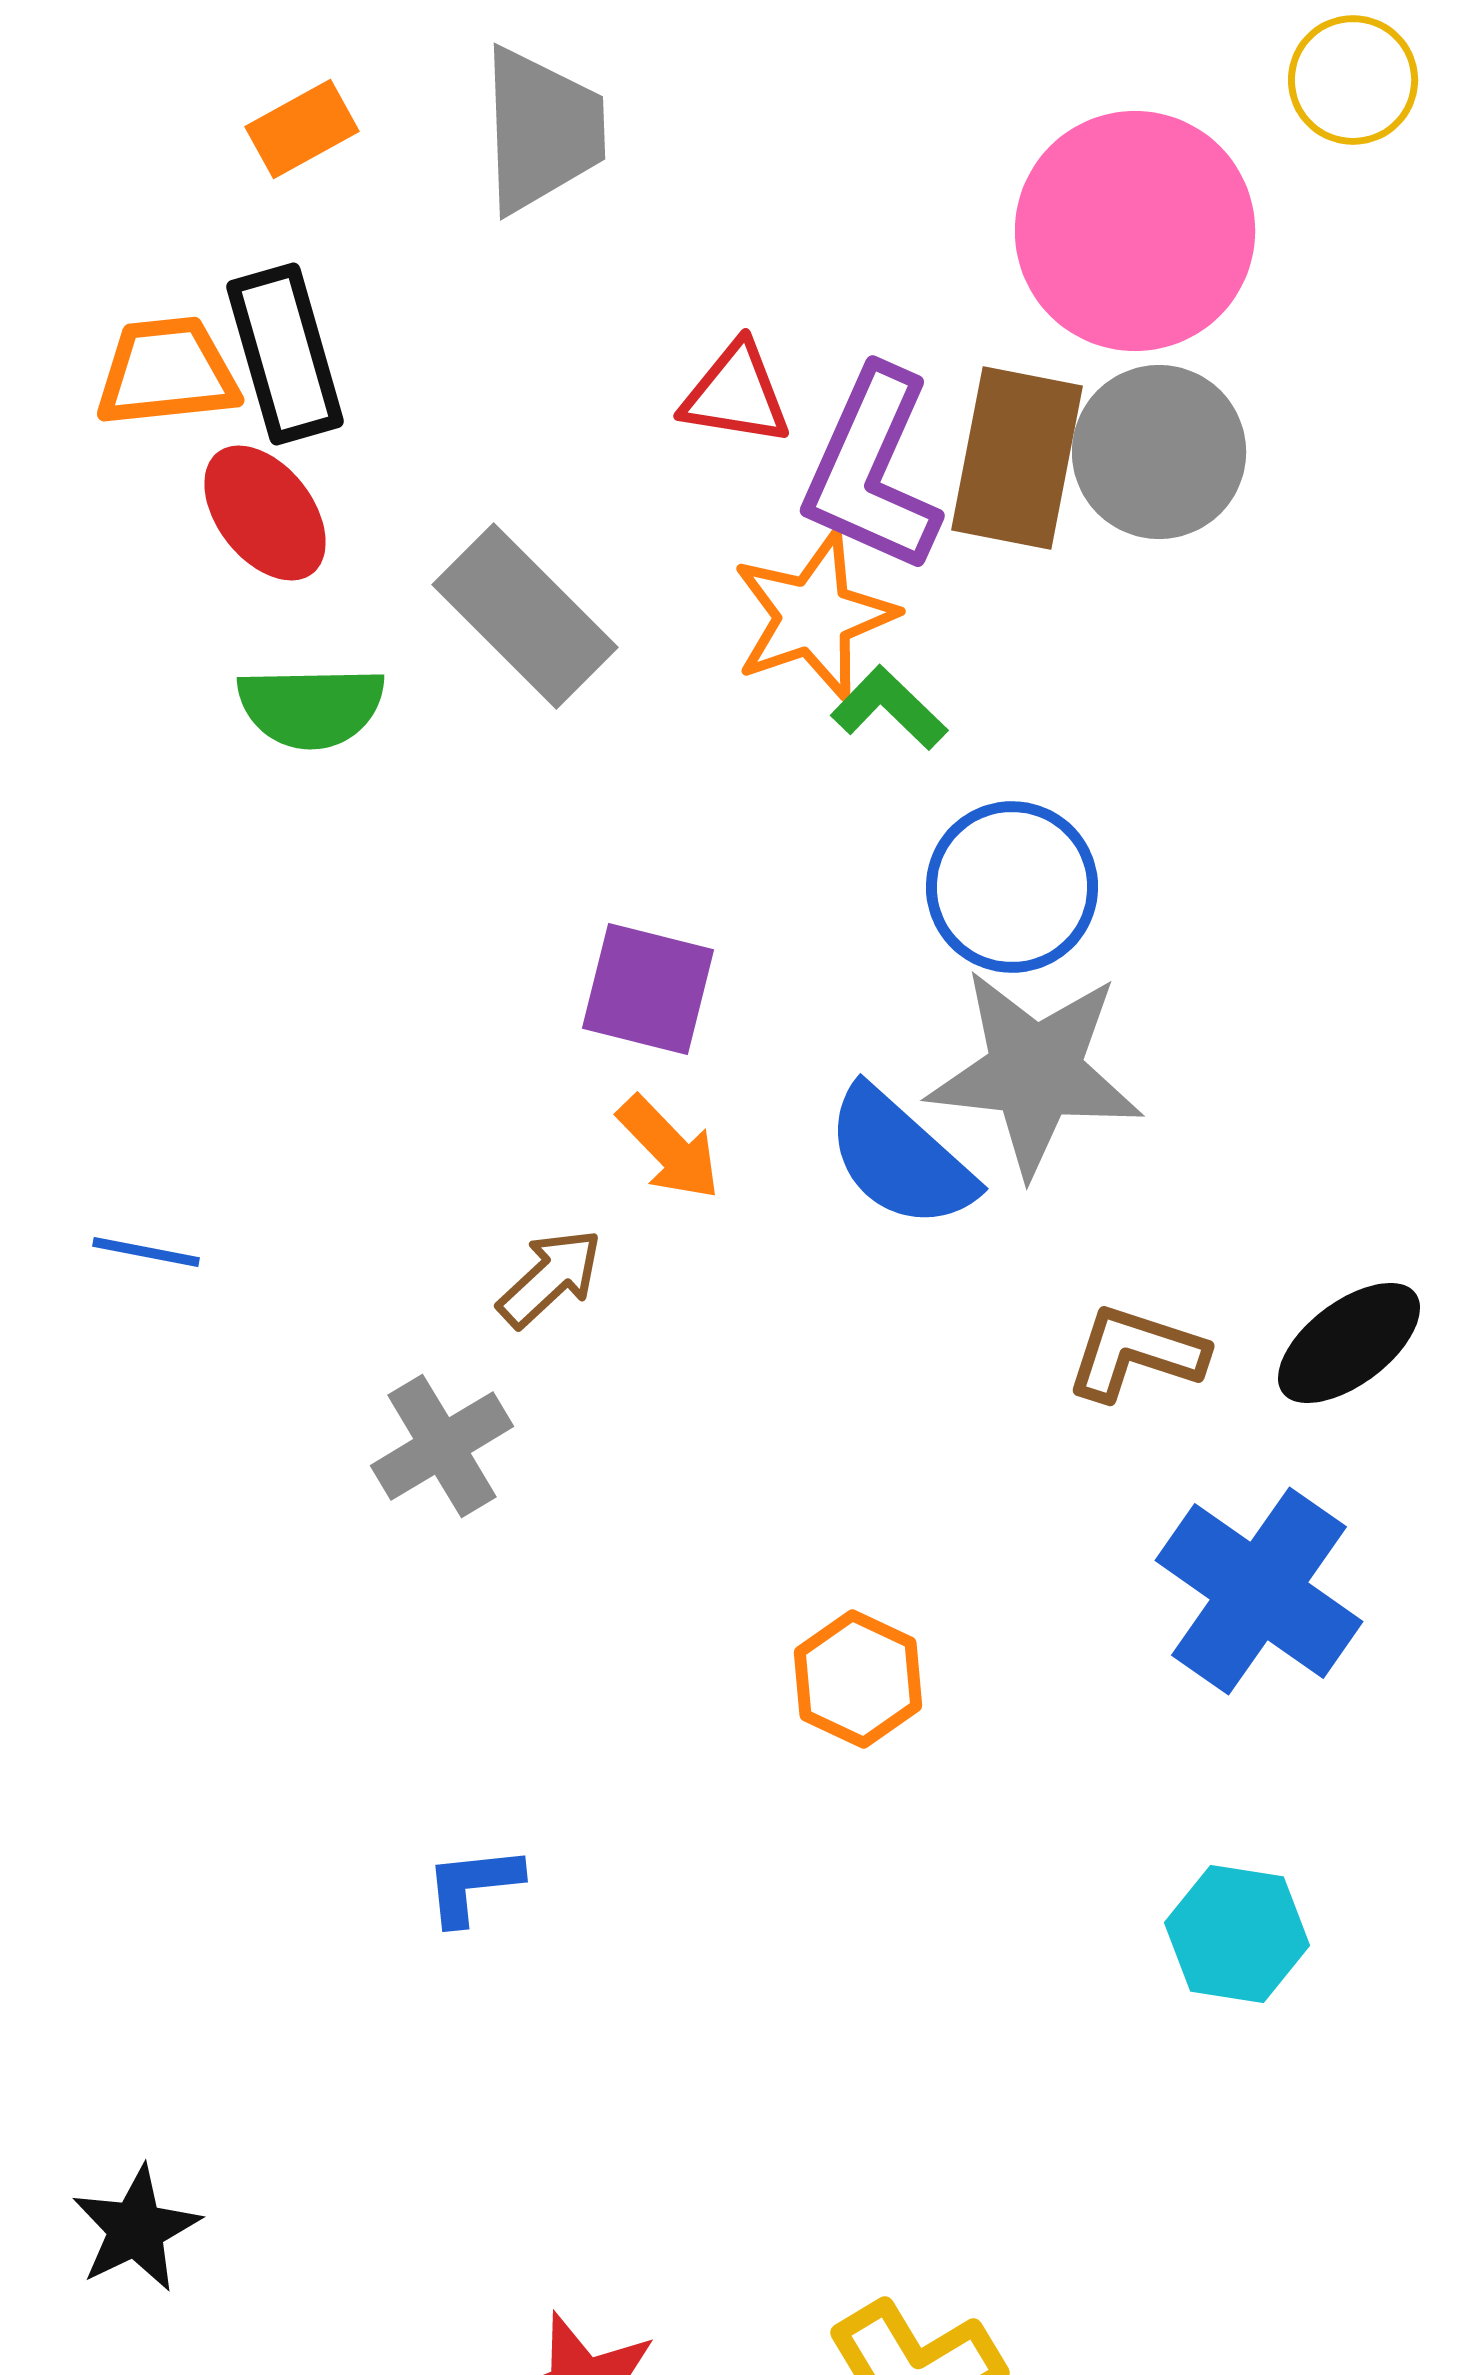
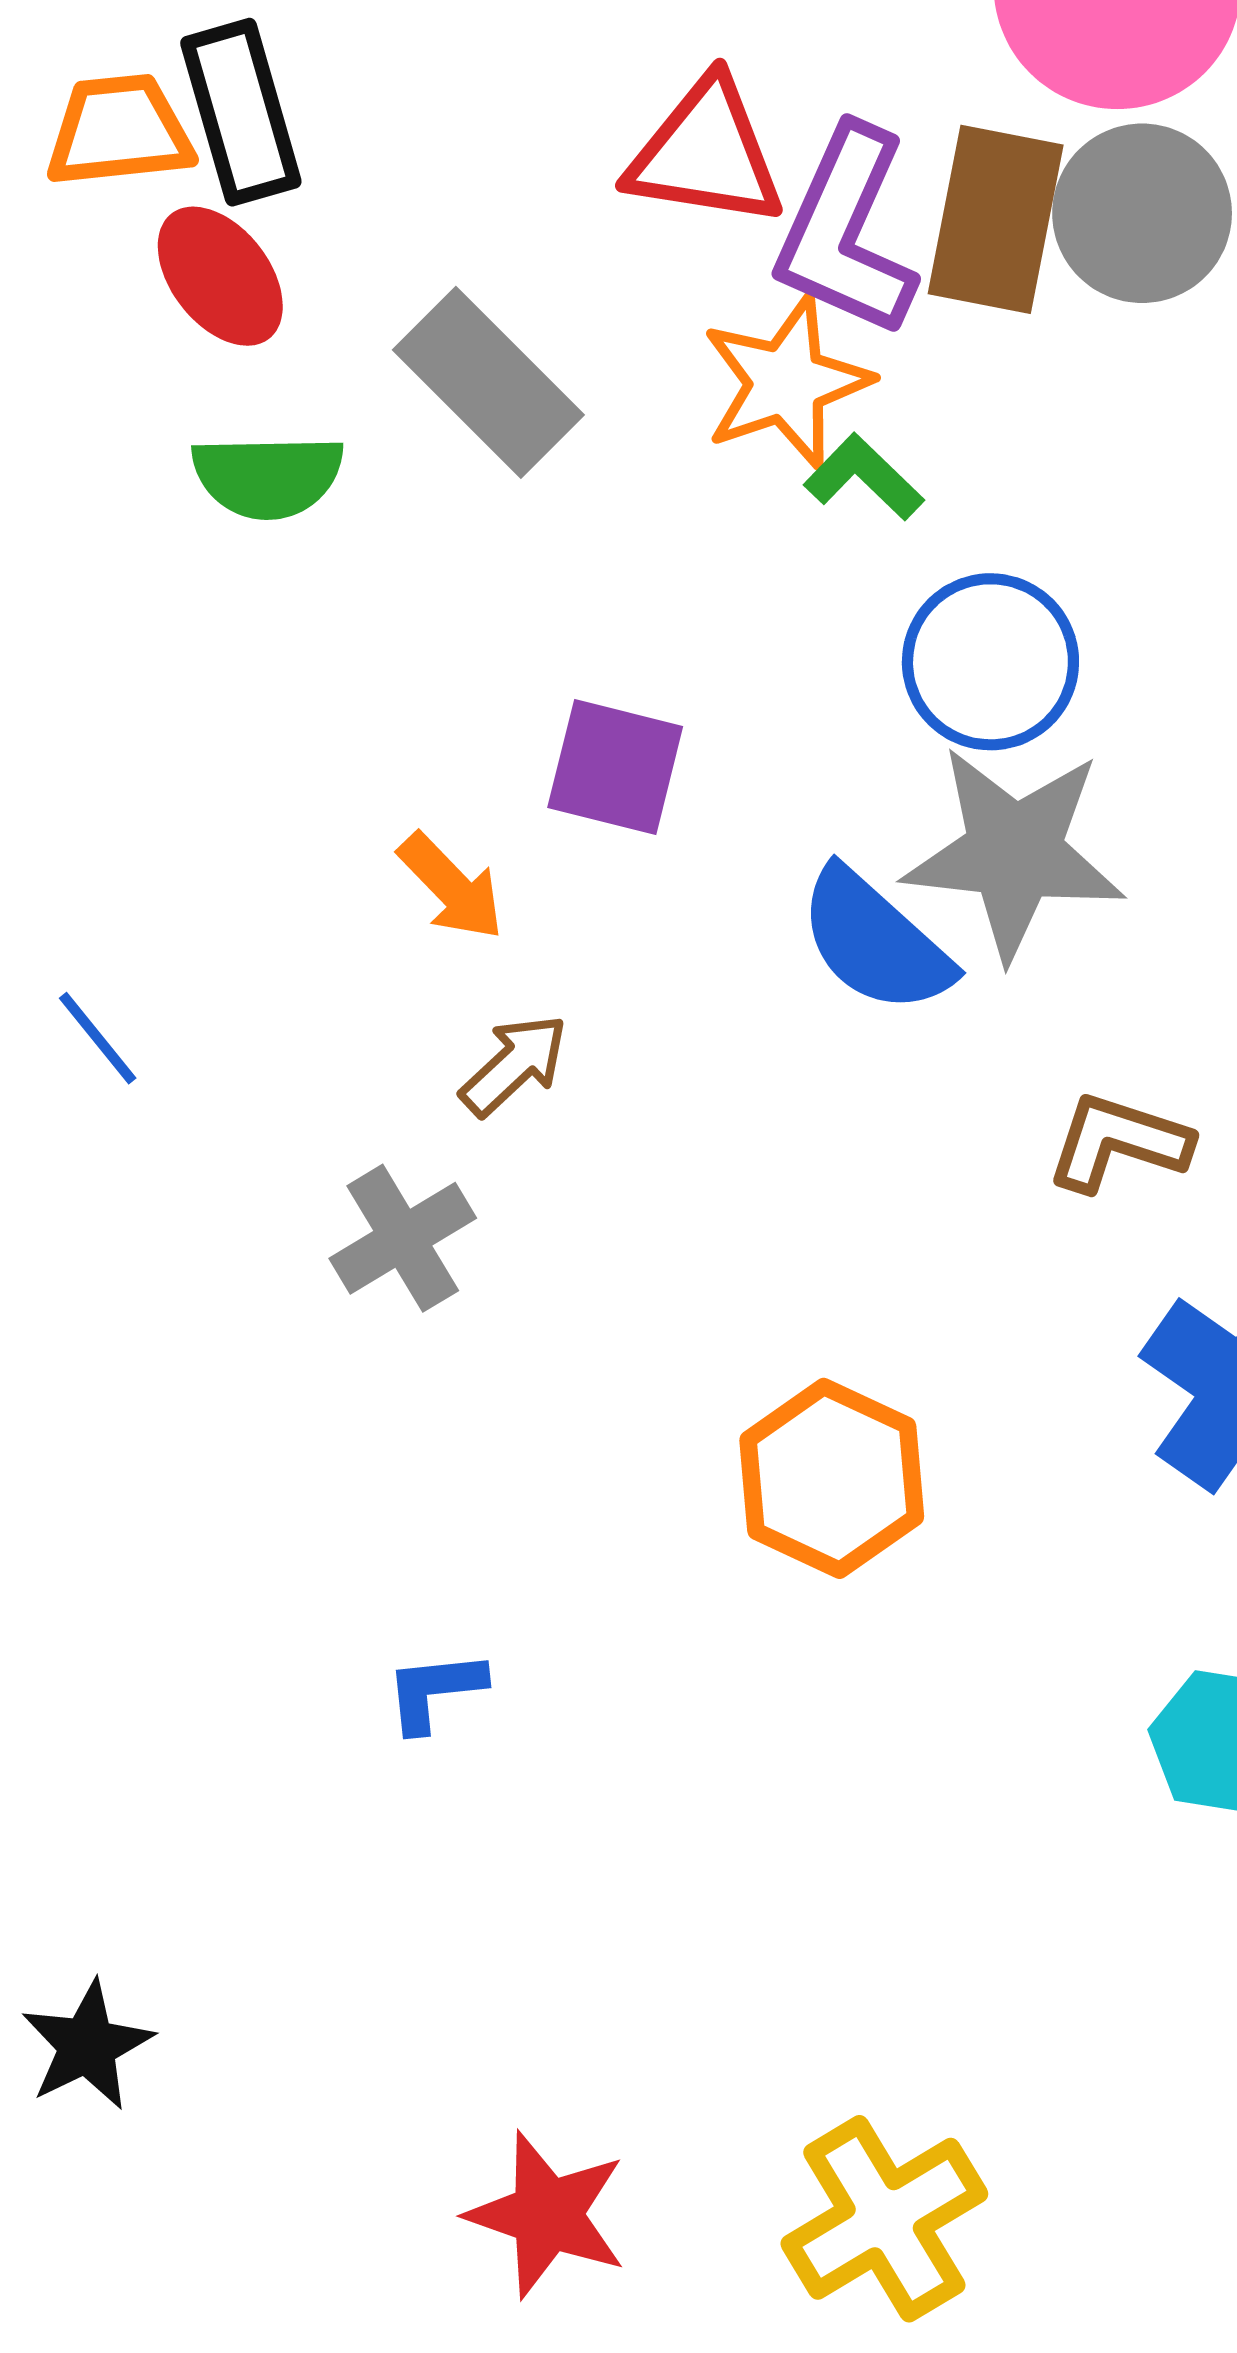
red triangle: (736, 394) -> (706, 153), size x1.4
orange arrow: (669, 1148) -> (451, 887), moved
blue line: (146, 1252) -> (98, 1038), turned 40
orange hexagon: (858, 1679) -> (832, 1478), size x1.4

